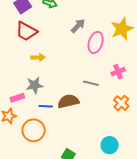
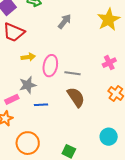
pink ellipse: (96, 42) -> (50, 66), moved
gray line: (91, 83) -> (72, 73), moved
brown semicircle: (68, 101) -> (76, 97), moved, turned 75
orange circle: (34, 130) -> (28, 143), moved

